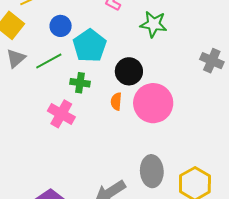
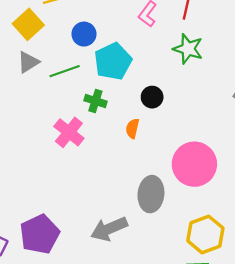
black circle: (129, 71) -> (152, 97), size x0.7
pink circle: (153, 103) -> (194, 164), moved
gray ellipse: (152, 171) -> (151, 194), moved

